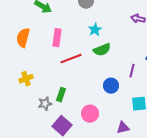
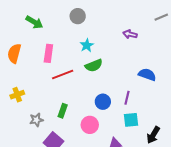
purple line: (132, 71) -> (127, 98), moved
green rectangle: (61, 95) -> (63, 111), moved
pink circle: (90, 114) -> (90, 125), moved

